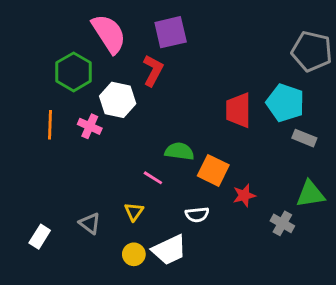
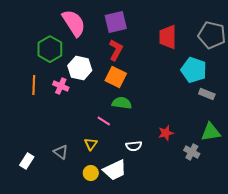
red L-shape: (153, 70) -> (116, 50), moved
red trapezoid: (238, 110) -> (168, 37), moved
orange square: (213, 170) -> (116, 77), moved

